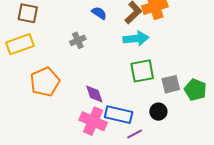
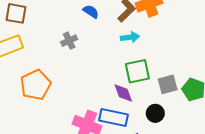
cyan arrow: (136, 38) -> (130, 37), size x0.7
purple diamond: (94, 94) -> (123, 93), moved

